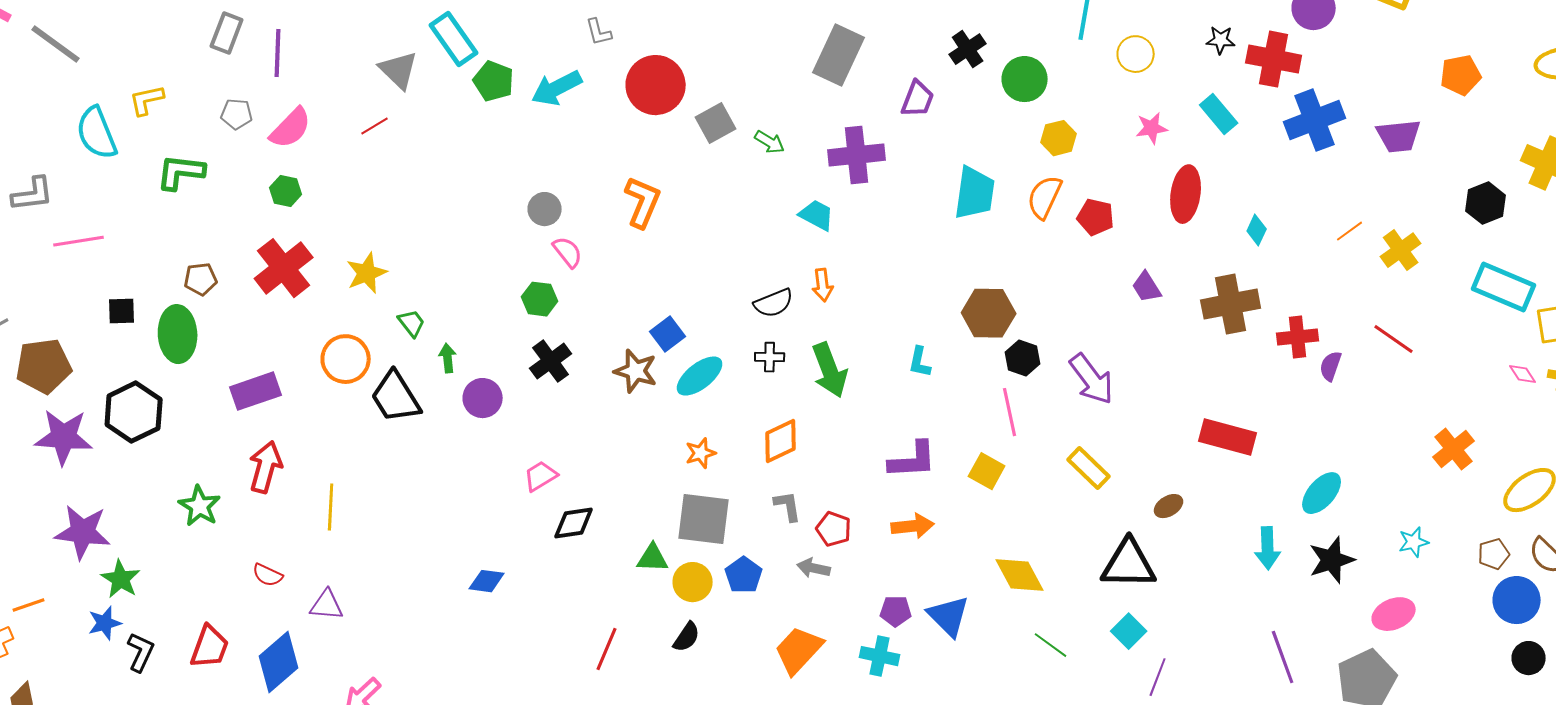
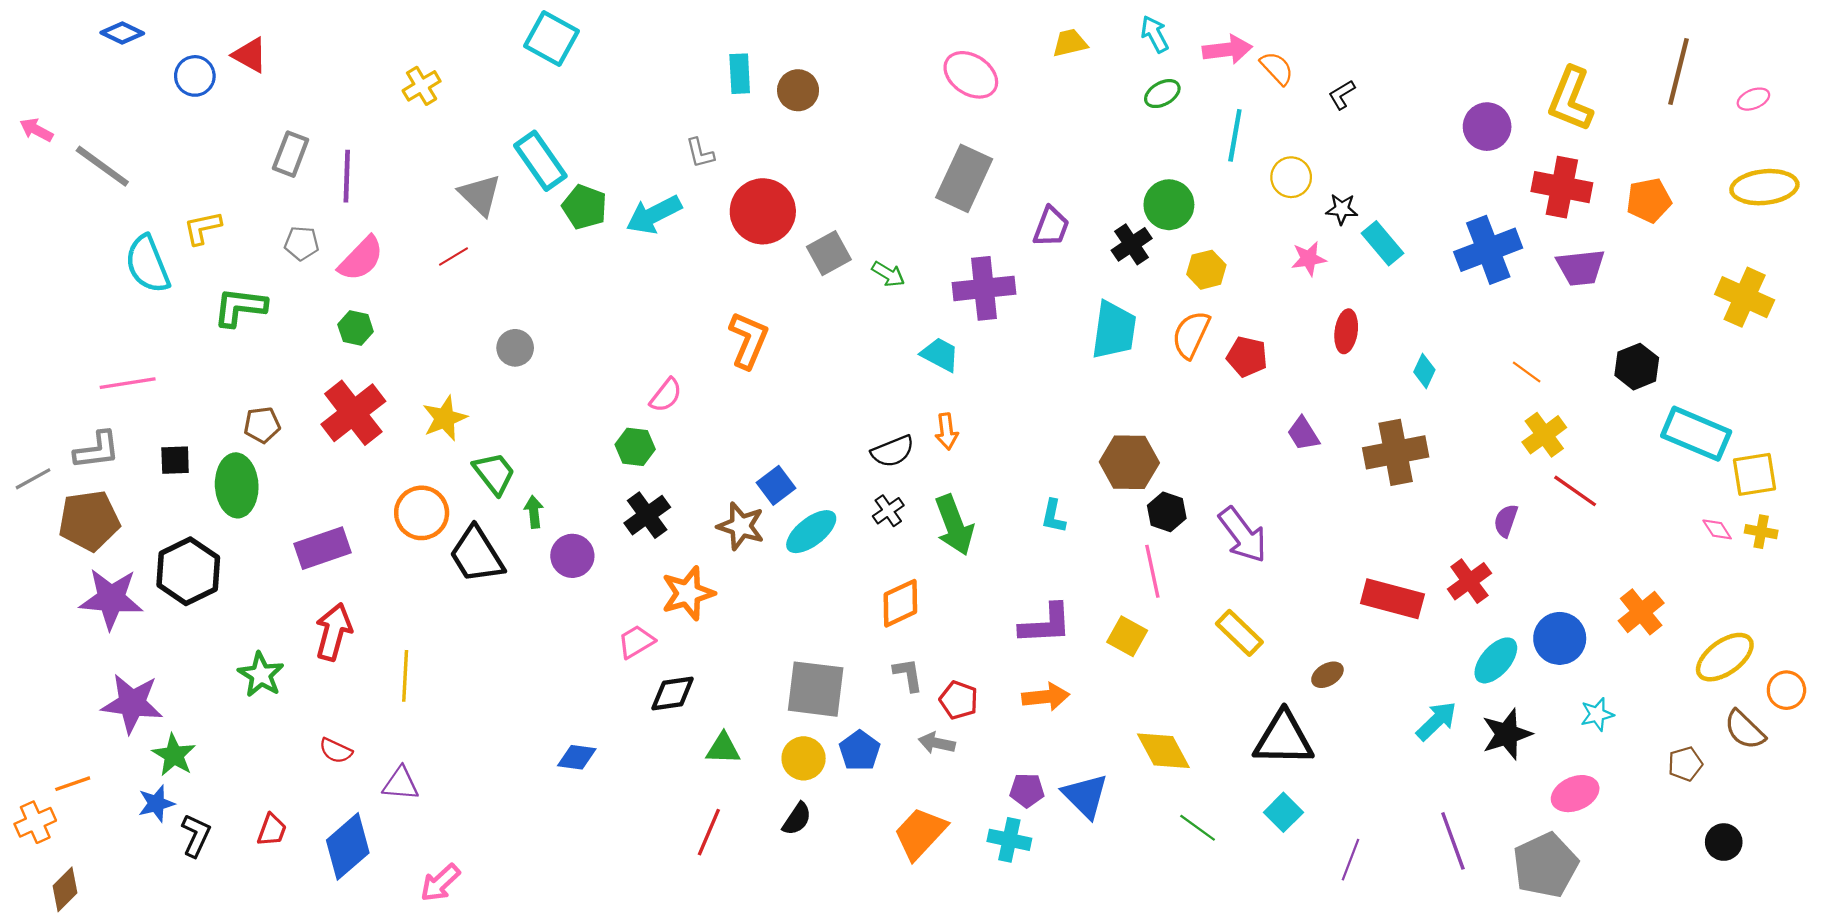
black star: (1221, 40) -> (1342, 209), moved
black cross: (968, 49) -> (1132, 244), moved
red cross: (1274, 59) -> (1562, 187), moved
gray L-shape: (33, 194) -> (97, 450), moved
red ellipse: (1186, 194) -> (1346, 331), size x0.7
black hexagon: (1486, 203) -> (1637, 367), moved
gray circle: (545, 209) -> (515, 348), moved
orange line: (1350, 231) -> (1527, 372), turned 72
yellow cross: (1401, 250) -> (1544, 435), moved
pink semicircle: (568, 252) -> (666, 395), turned 76
green trapezoid: (412, 323) -> (494, 473), size x1.4
red cross: (1298, 337) -> (1469, 581), moved, turned -30
black cross: (770, 357) -> (888, 511), turned -36
orange star: (701, 453) -> (688, 593), moved, size x1.6
cyan arrow: (1268, 548) -> (1436, 721), turned -132
brown pentagon: (1494, 554) -> (1685, 764), moved
green triangle: (653, 558) -> (723, 748), moved
blue circle: (1517, 600) -> (1560, 638), moved
red trapezoid: (210, 647) -> (272, 830), size x0.7
purple line: (1158, 677) -> (1351, 860), moved

